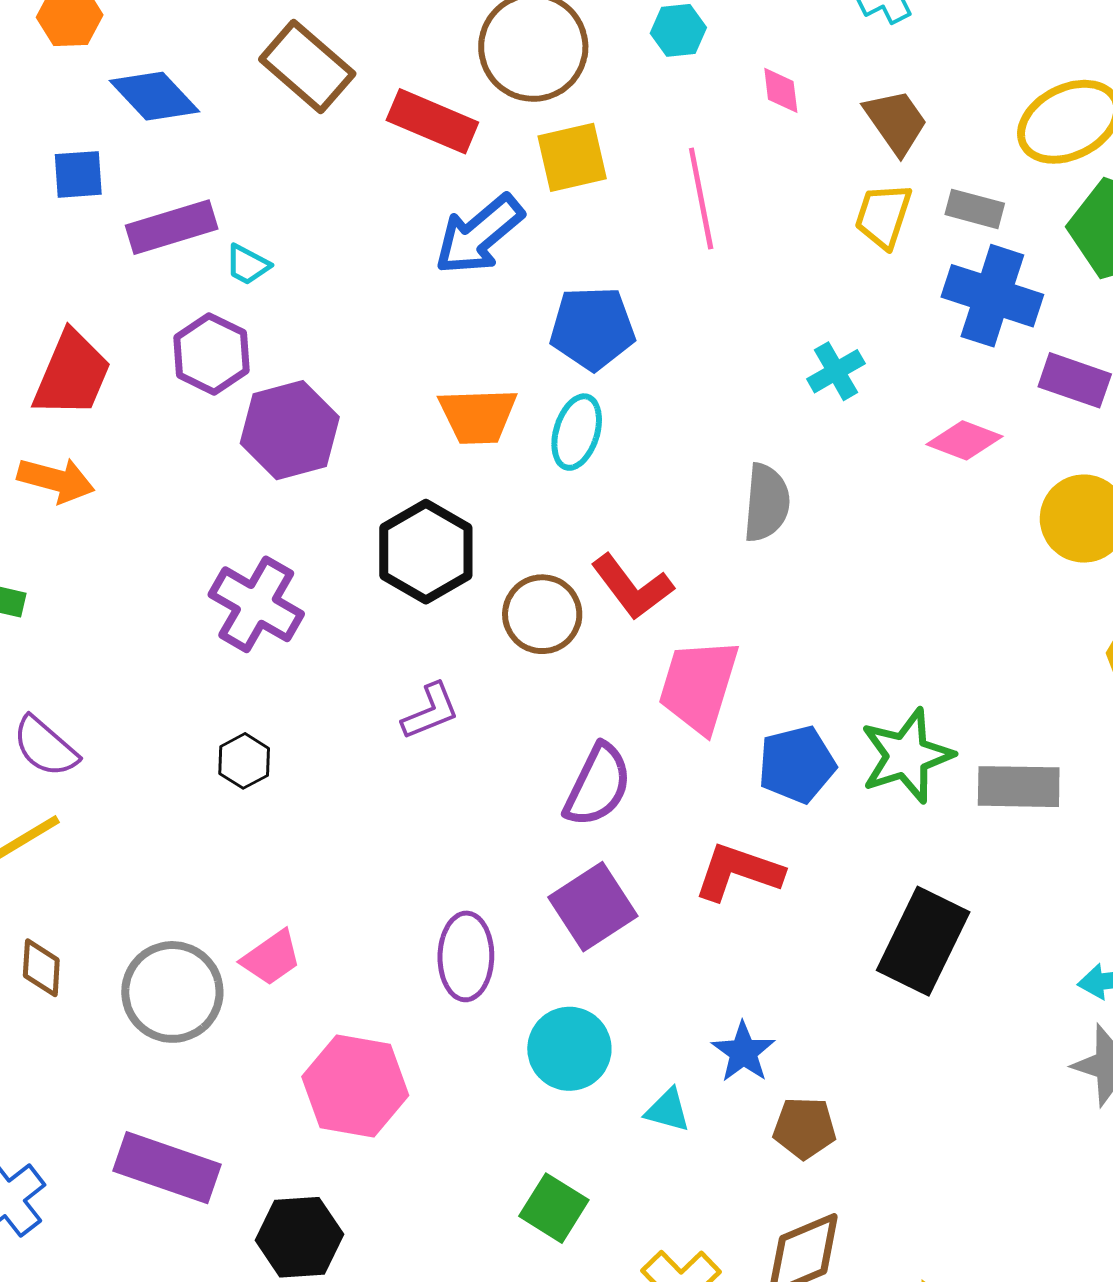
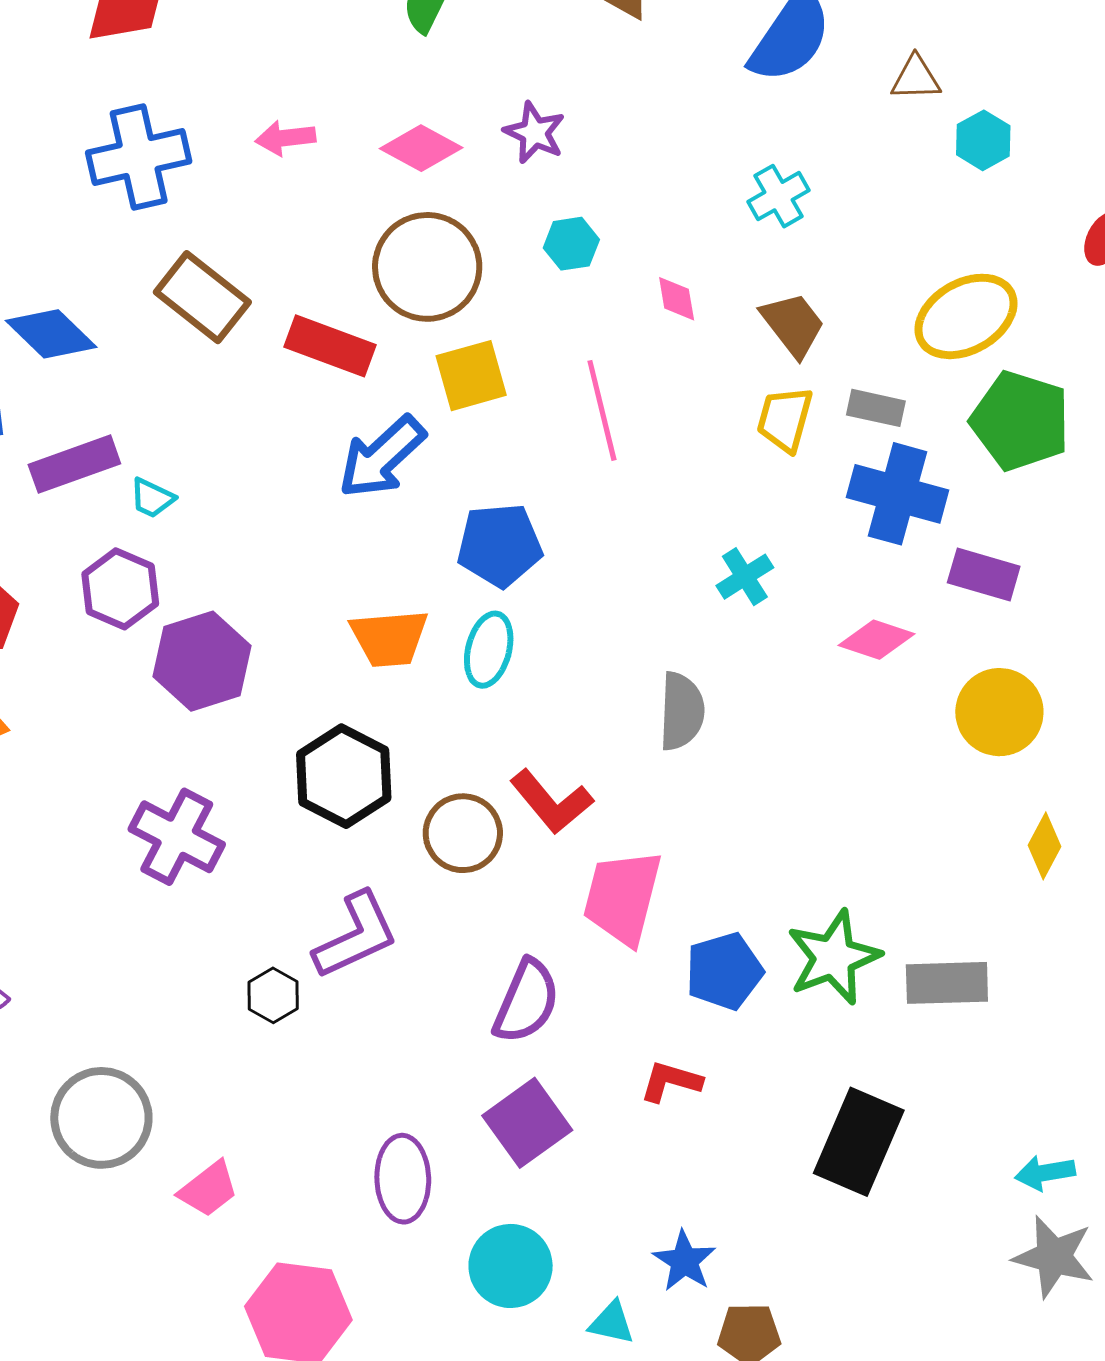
purple L-shape: (431, 711) -> (356, 935), size x1.5
black hexagon: (244, 761) -> (273, 995), moved
red L-shape: (738, 872) -> (671, 1081), size x0.7
gray circle: (172, 992) -> (101, 1118), moved

